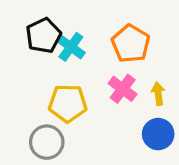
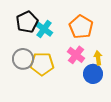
blue circle: (158, 134) -> (93, 74), moved
gray circle: (47, 142) -> (23, 59), moved

